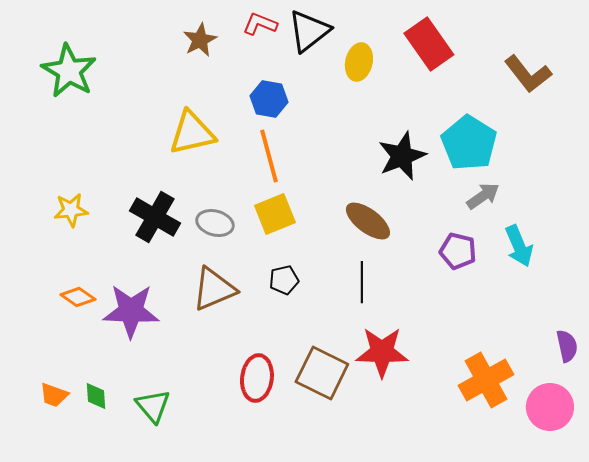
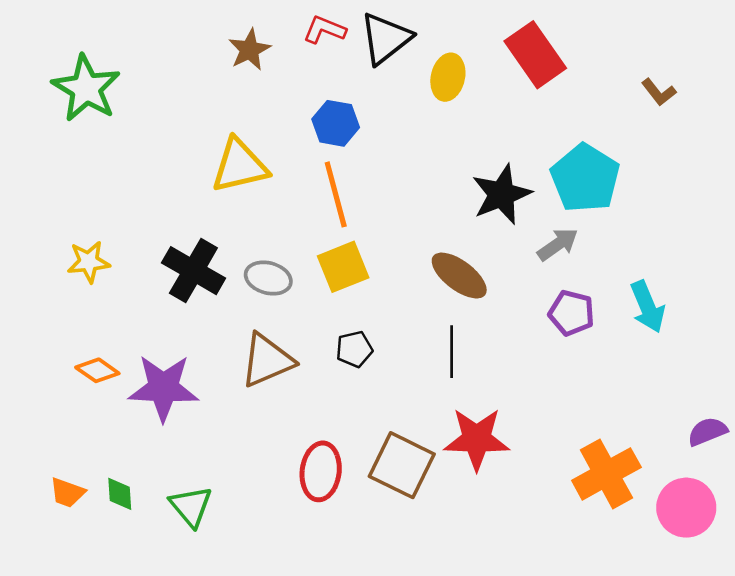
brown L-shape: (528, 74) -> (659, 92), size x0.6
gray arrow: (483, 196) -> (558, 244), moved
purple semicircle: (567, 346) -> (707, 431), turned -100

